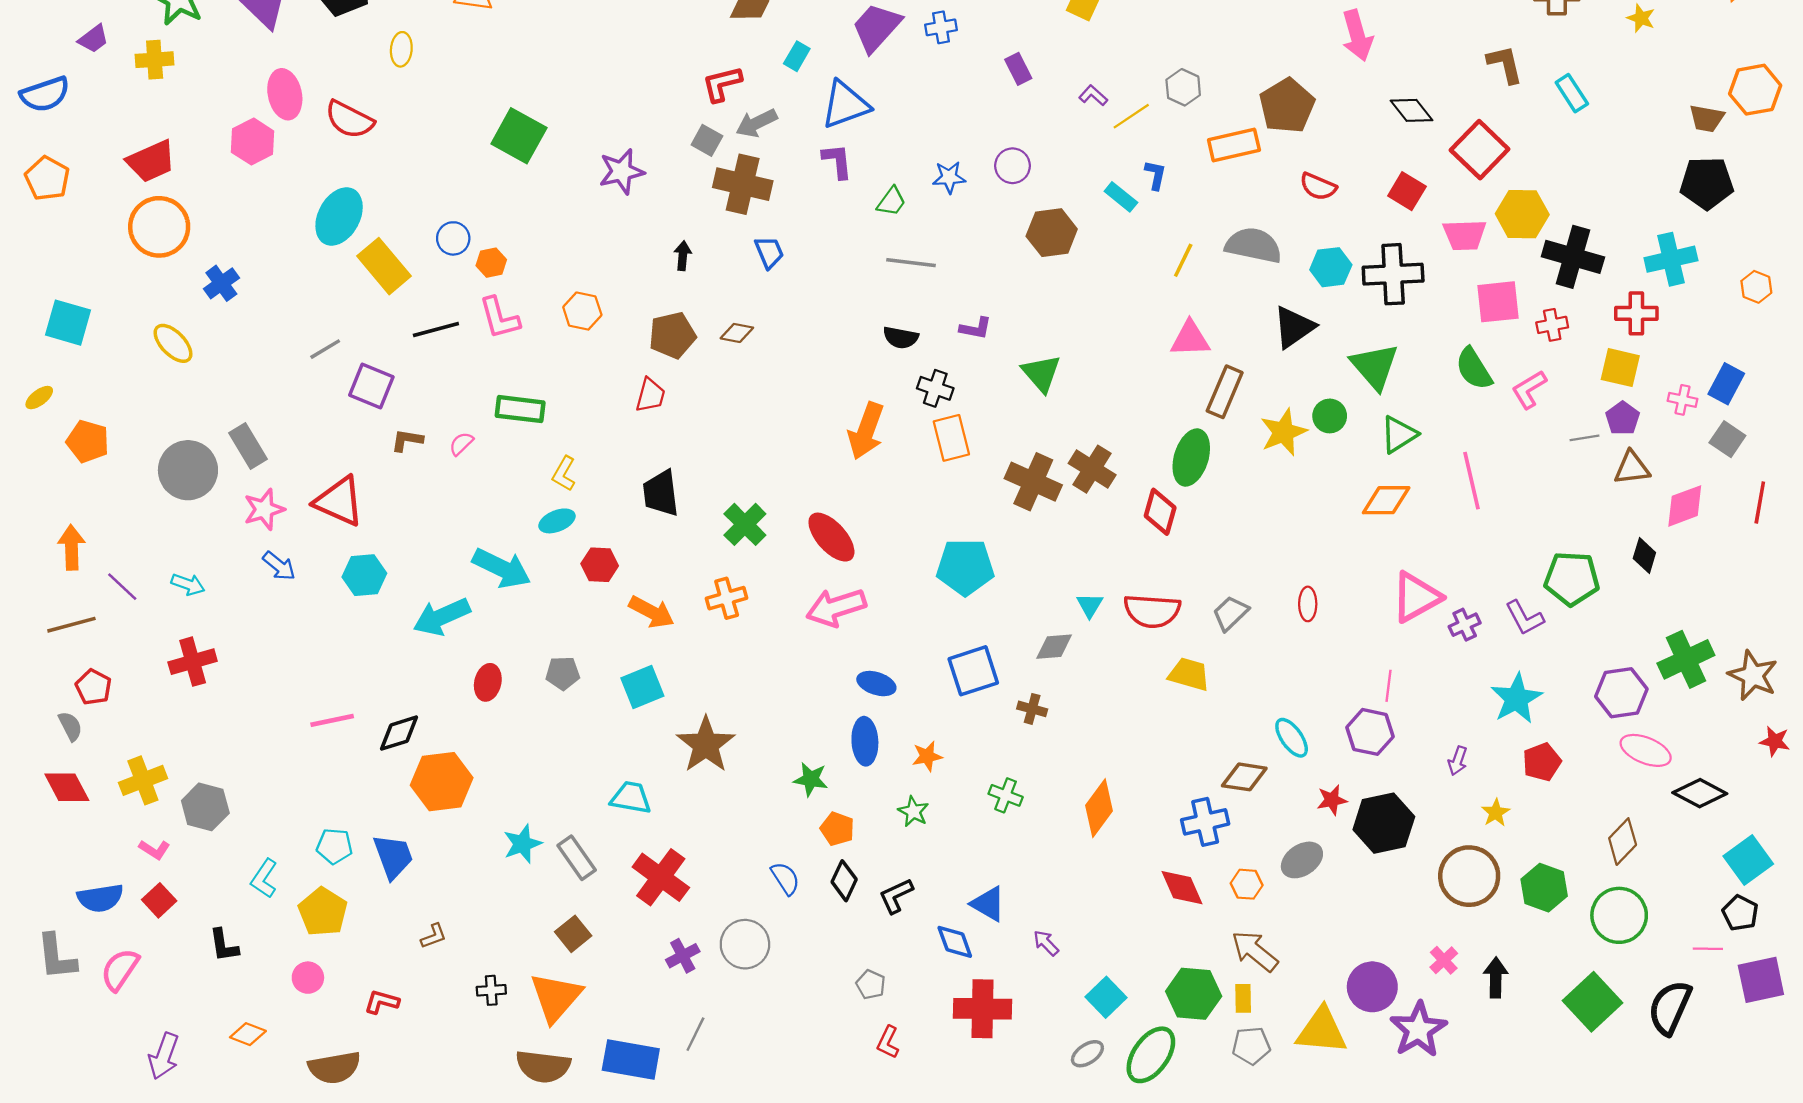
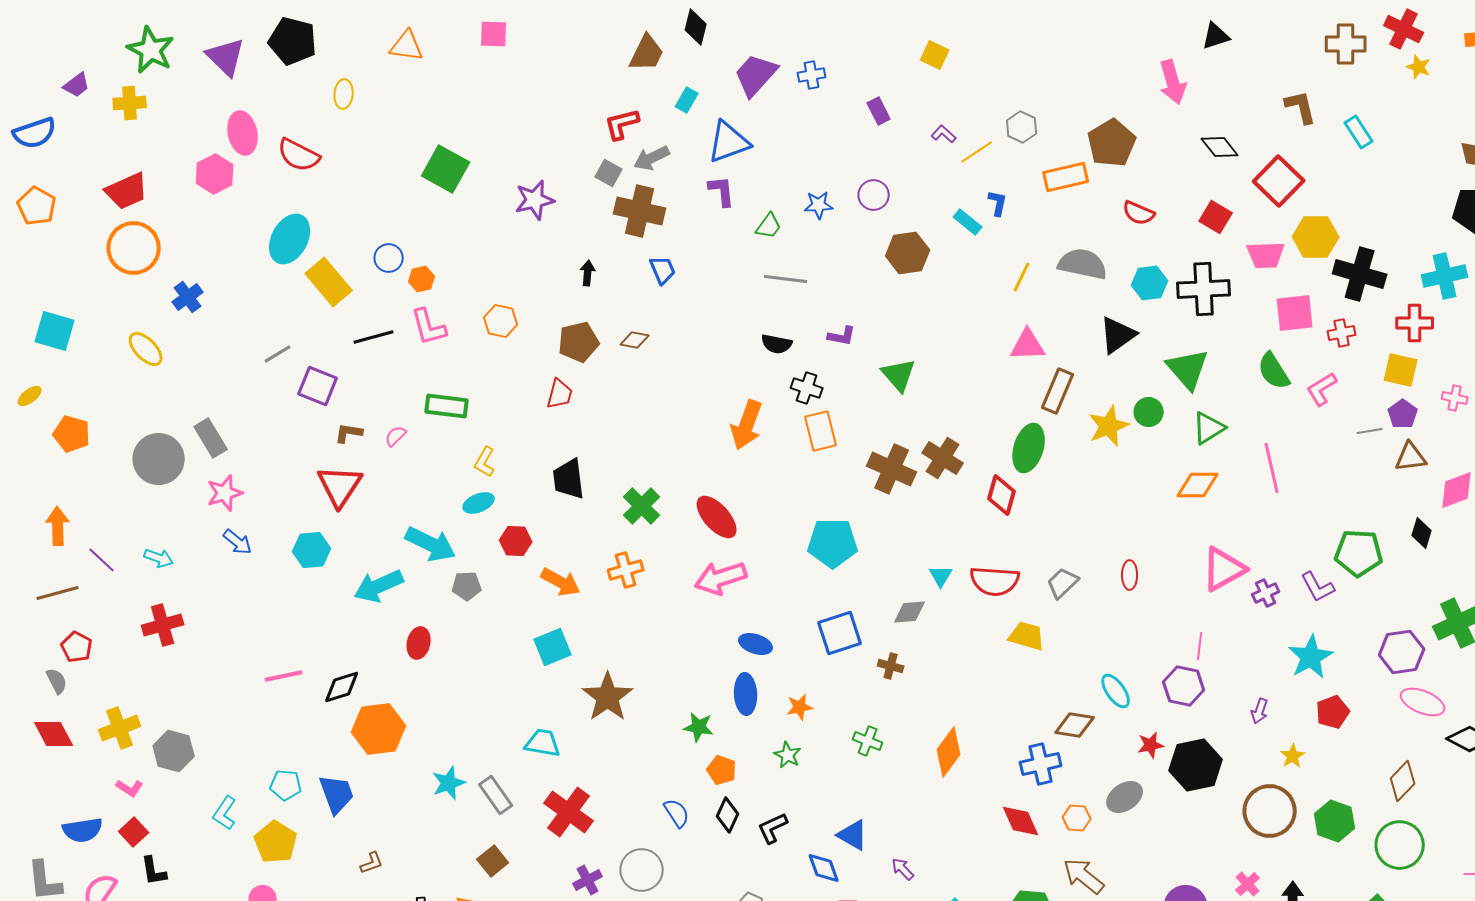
red triangle: (339, 501) -> (340, 486), moved, turned 39
gray pentagon: (563, 673) -> (467, 586), moved
black L-shape: (224, 945) -> (154, 871), moved

